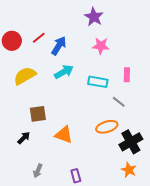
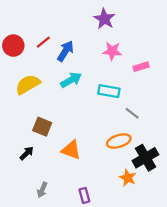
pink rectangle: (127, 75) -> (141, 67), moved, turned 72
brown square: (38, 114) -> (42, 127), turned 30
orange star: (129, 170) -> (128, 178), moved

